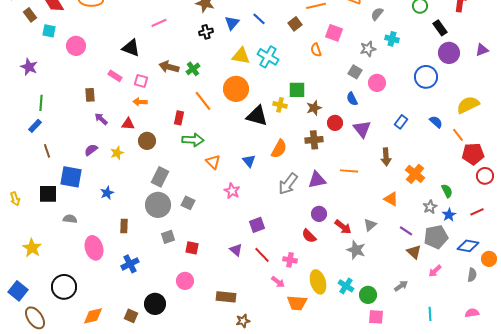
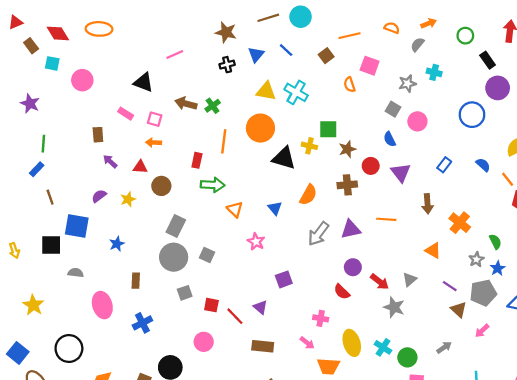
orange line: (203, 101) -> (224, 141), turned 45
red line: (262, 255) -> (235, 316), moved
brown rectangle: (226, 297) -> (263, 346), moved

